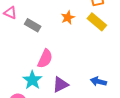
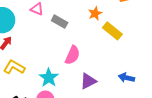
yellow rectangle: (97, 22) -> (112, 31), moved
cyan star: (32, 80) -> (49, 78), moved

